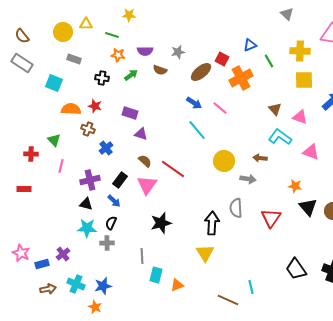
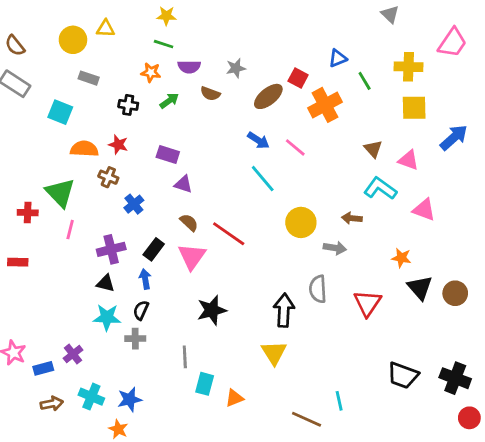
green line: (112, 35) -> (164, 44), moved
green triangle: (54, 140) -> (60, 193), size x1.6
blue arrow: (114, 201) -> (145, 279), turned -144
black trapezoid: (296, 269) -> (403, 375), turned -35

